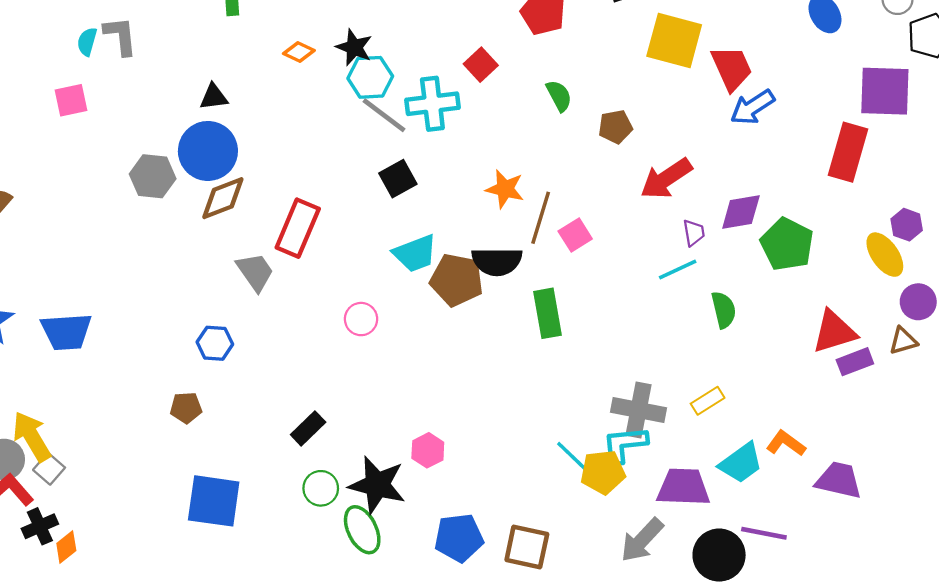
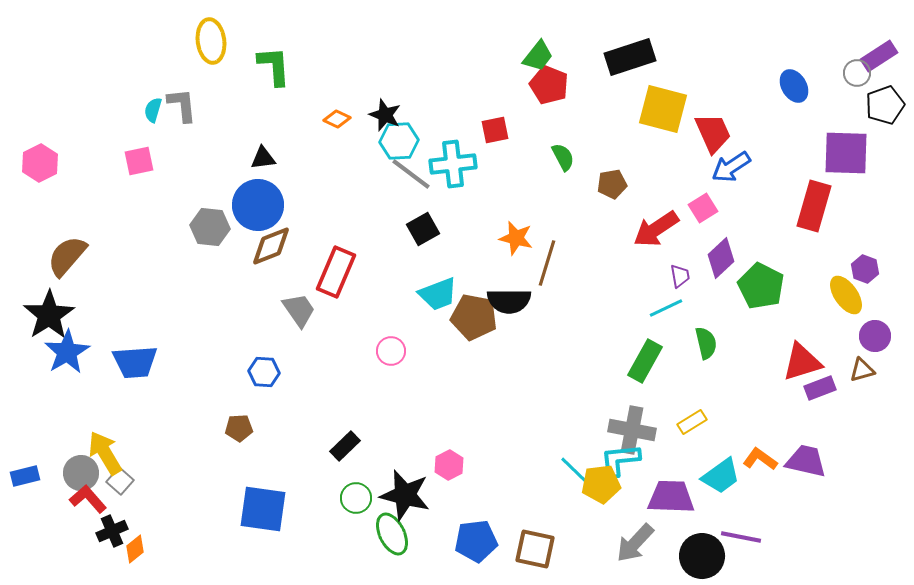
red square: (481, 65) -> (495, 130), turned 32
purple diamond: (741, 212) -> (721, 258), turned -33
pink square: (575, 235) -> (703, 208), moved
green rectangle: (548, 313) -> (645, 361), moved, turned 39
purple trapezoid: (839, 480) -> (806, 461), moved

